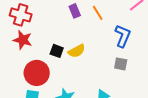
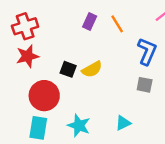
purple rectangle: (75, 11) -> (90, 22), turned 48
red cross: (21, 15) -> (25, 26), turned -35
red star: (23, 40) -> (27, 56), turned -30

